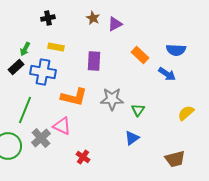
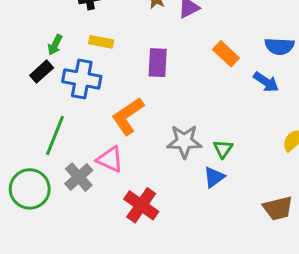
orange L-shape: (74, 97) -> (128, 116), turned 132
gray star: (112, 99) -> (184, 141), moved
green triangle: (138, 110) -> (223, 149), moved
red cross: (83, 157) -> (141, 205), size x1.6

